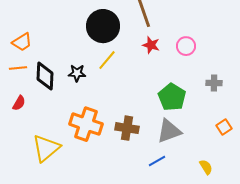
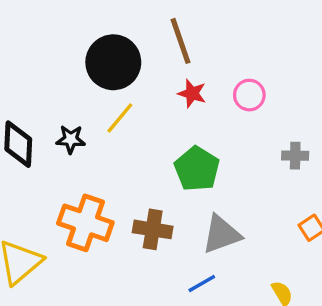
green pentagon: (172, 97) -> (197, 169), moved

